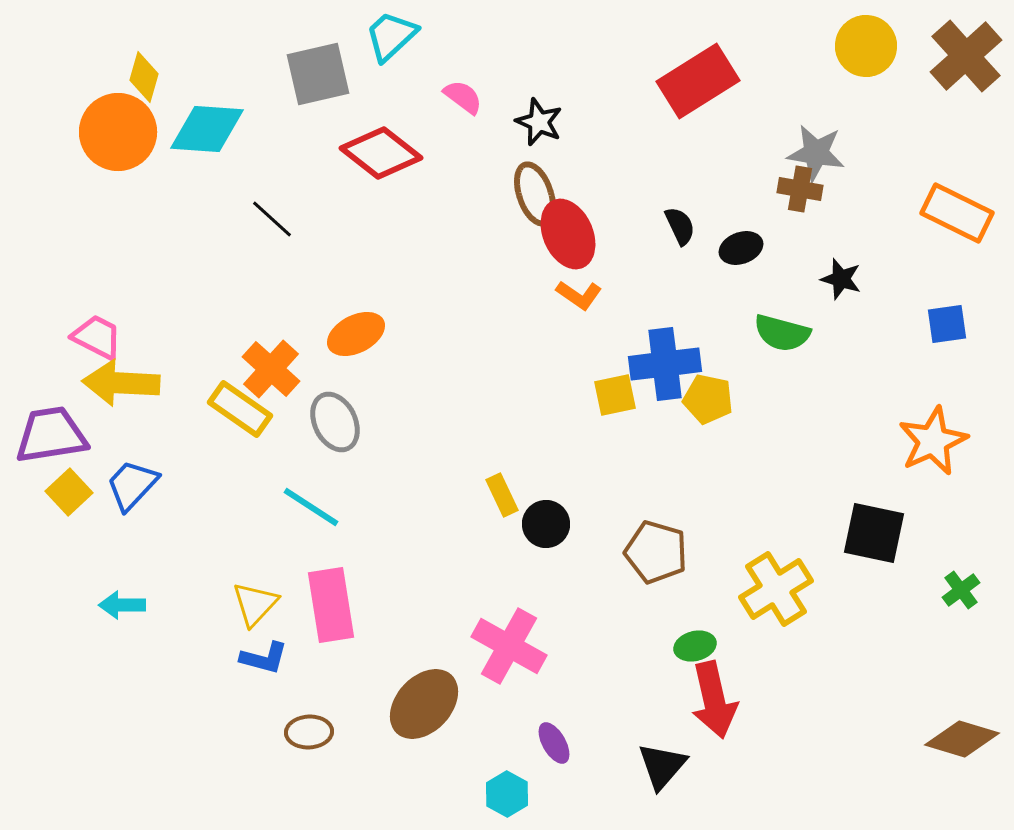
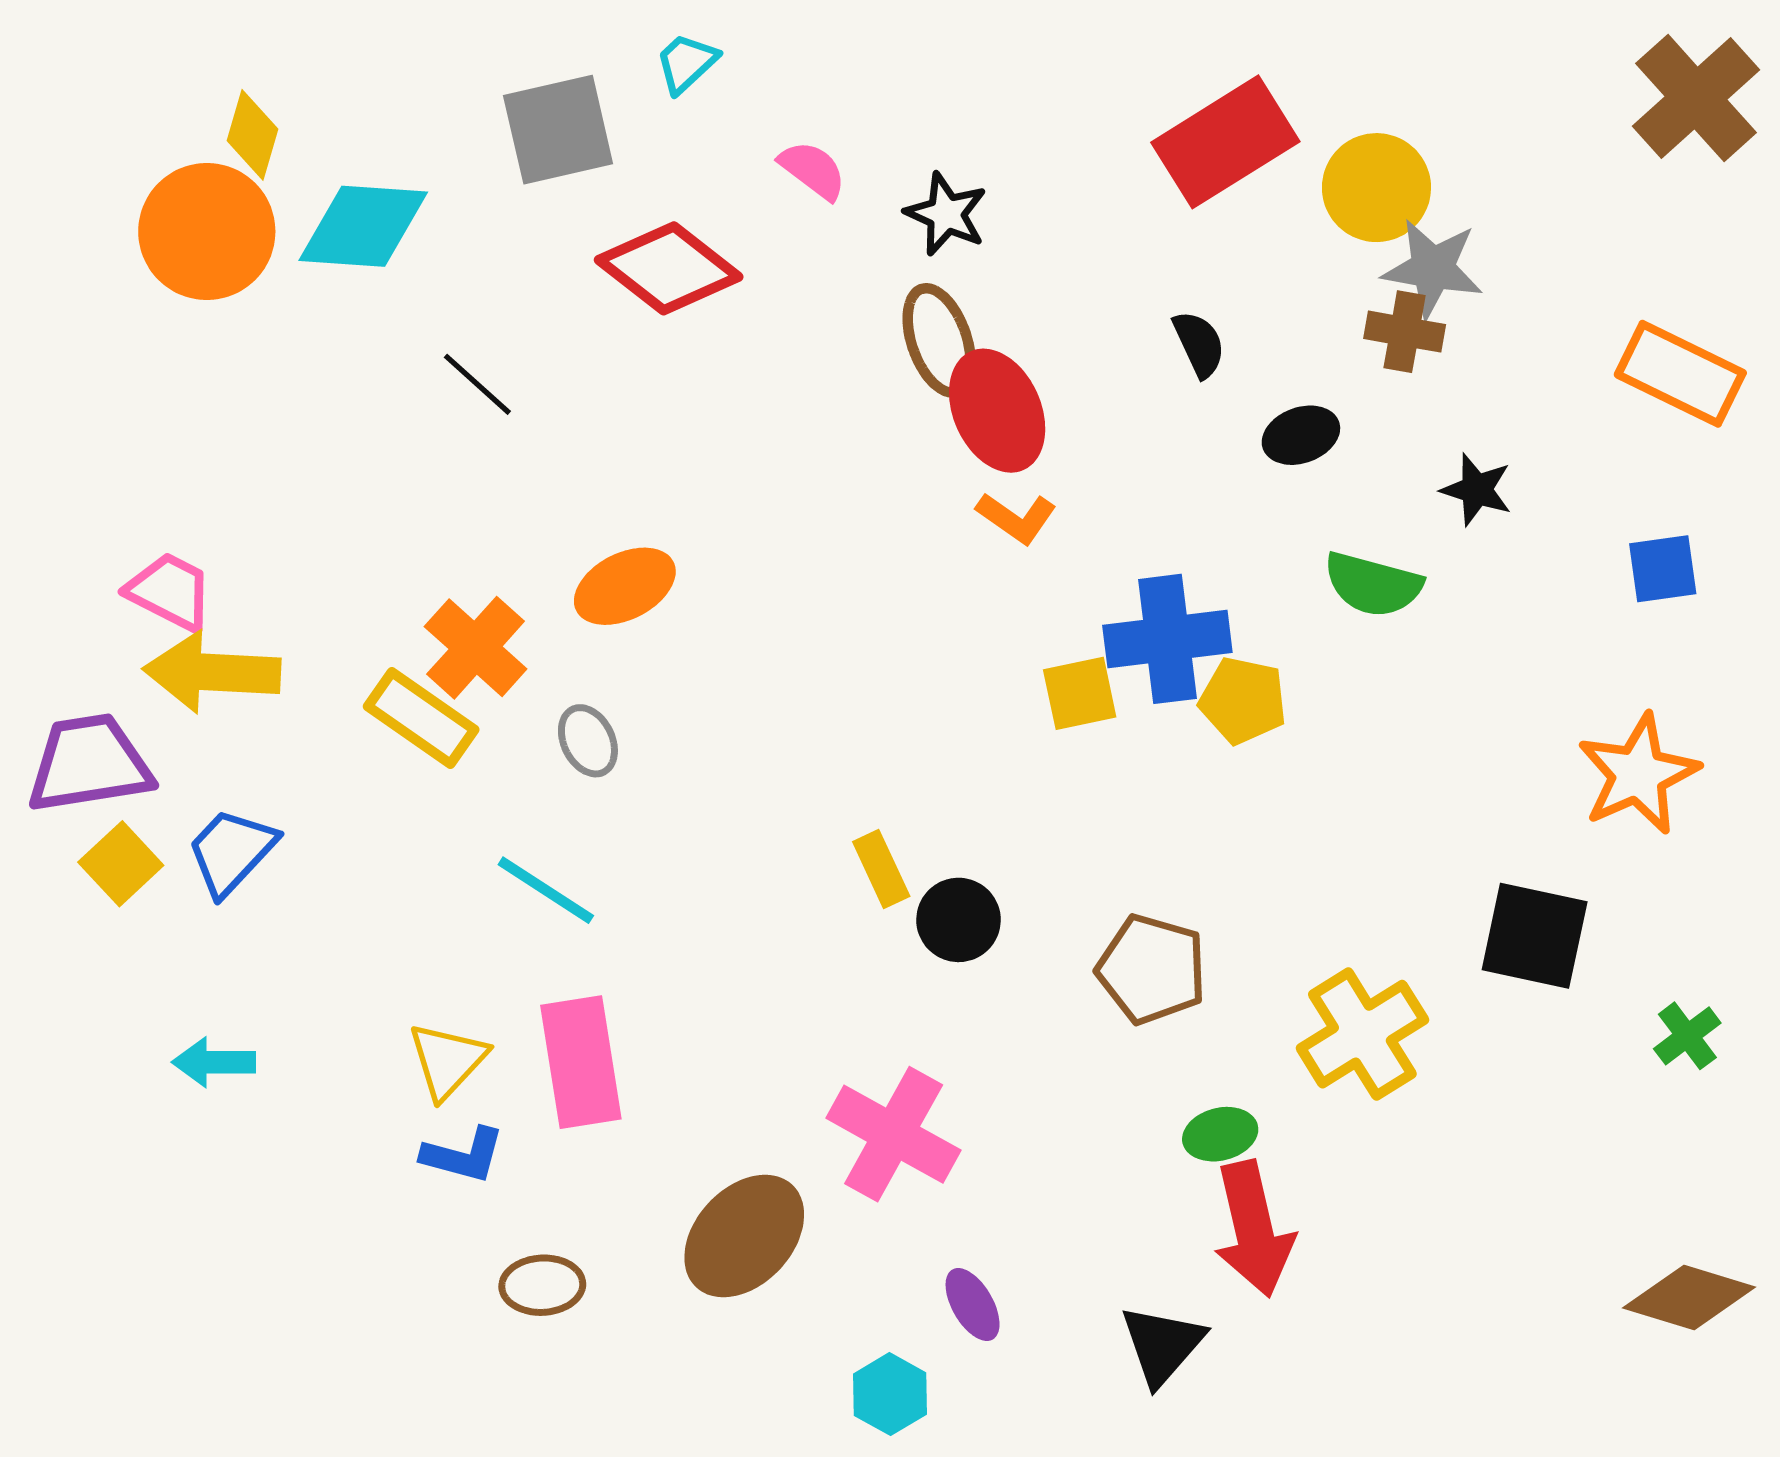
cyan trapezoid: (391, 36) -> (686, 63), size x0.7
yellow circle: (866, 46) -> (1376, 188), moved
black semicircle: (680, 226) -> (1199, 344), moved
gray ellipse: (335, 422) -> (588, 741), size x0.7

